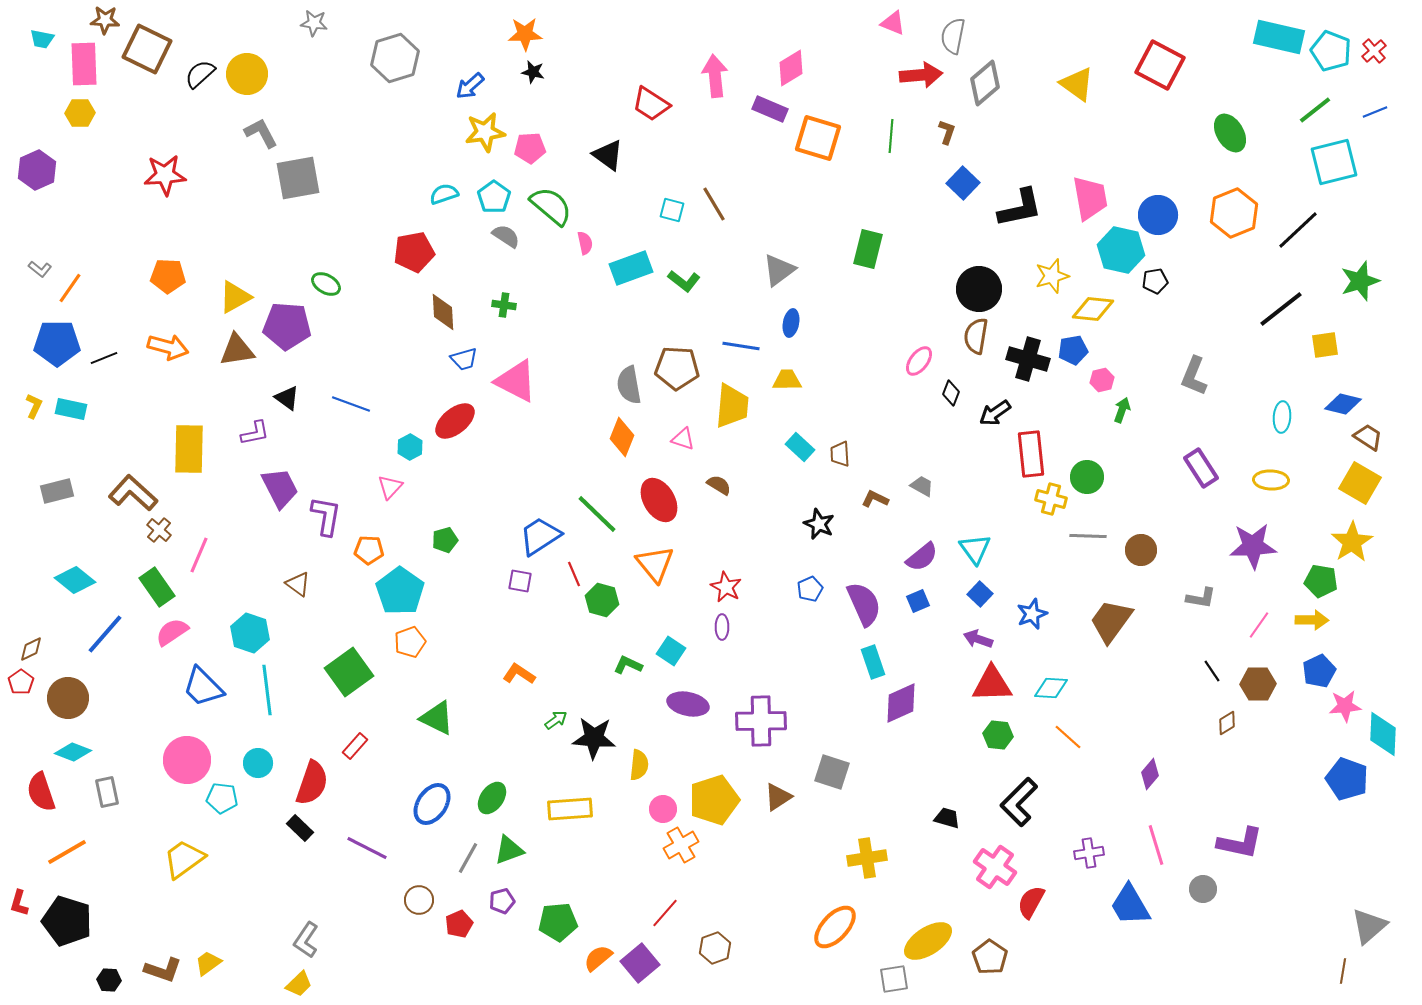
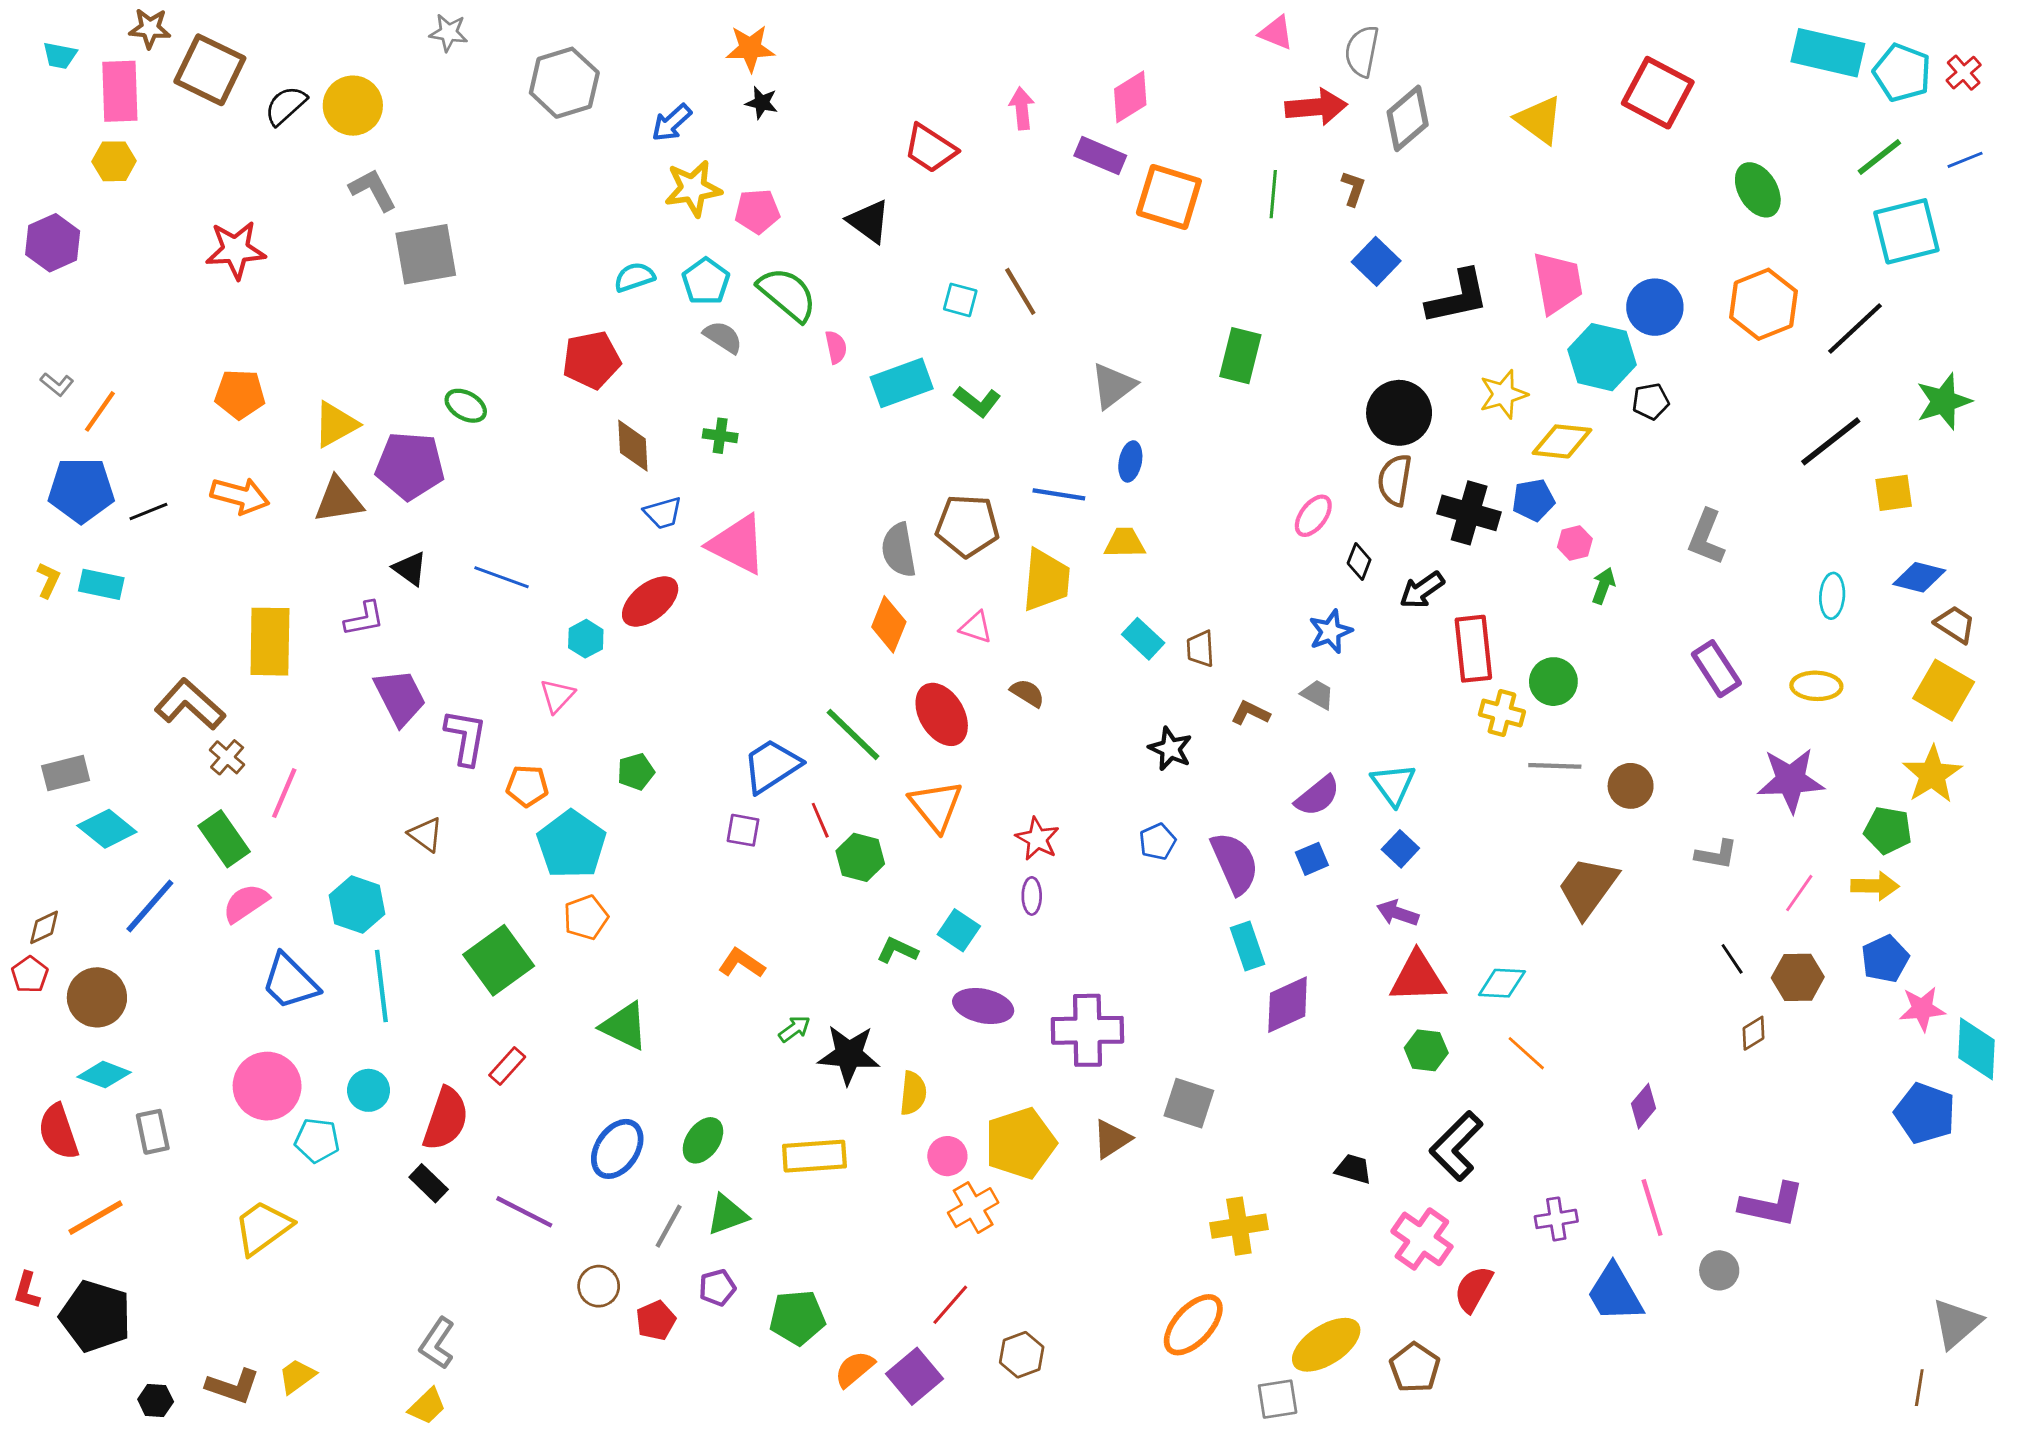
pink arrow: (715, 76) -> (1022, 108), size x0.7
gray rectangle: (57, 491) -> (66, 773), moved
blue star: (1032, 614) -> (1330, 632), moved

